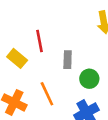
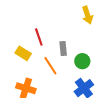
orange line: (47, 94) -> (50, 66), moved

